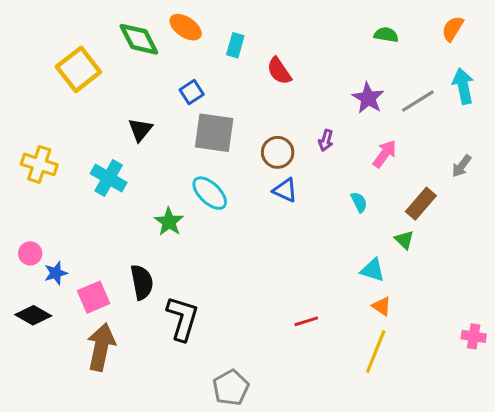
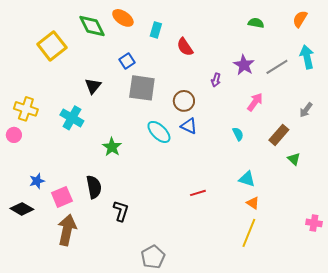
purple arrow: (326, 140) -> (216, 80), moved
cyan ellipse: (210, 193) -> (159, 132), moved
green triangle: (404, 240) -> (294, 159), moved
pink circle: (30, 253) -> (14, 135), moved
black L-shape: (183, 318) -> (121, 211), size x0.7
red line: (306, 321) -> (198, 193), moved

